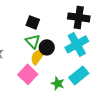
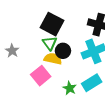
black square: (33, 22) -> (52, 24), size x1.6
yellow semicircle: (38, 56) -> (53, 59), turned 60

